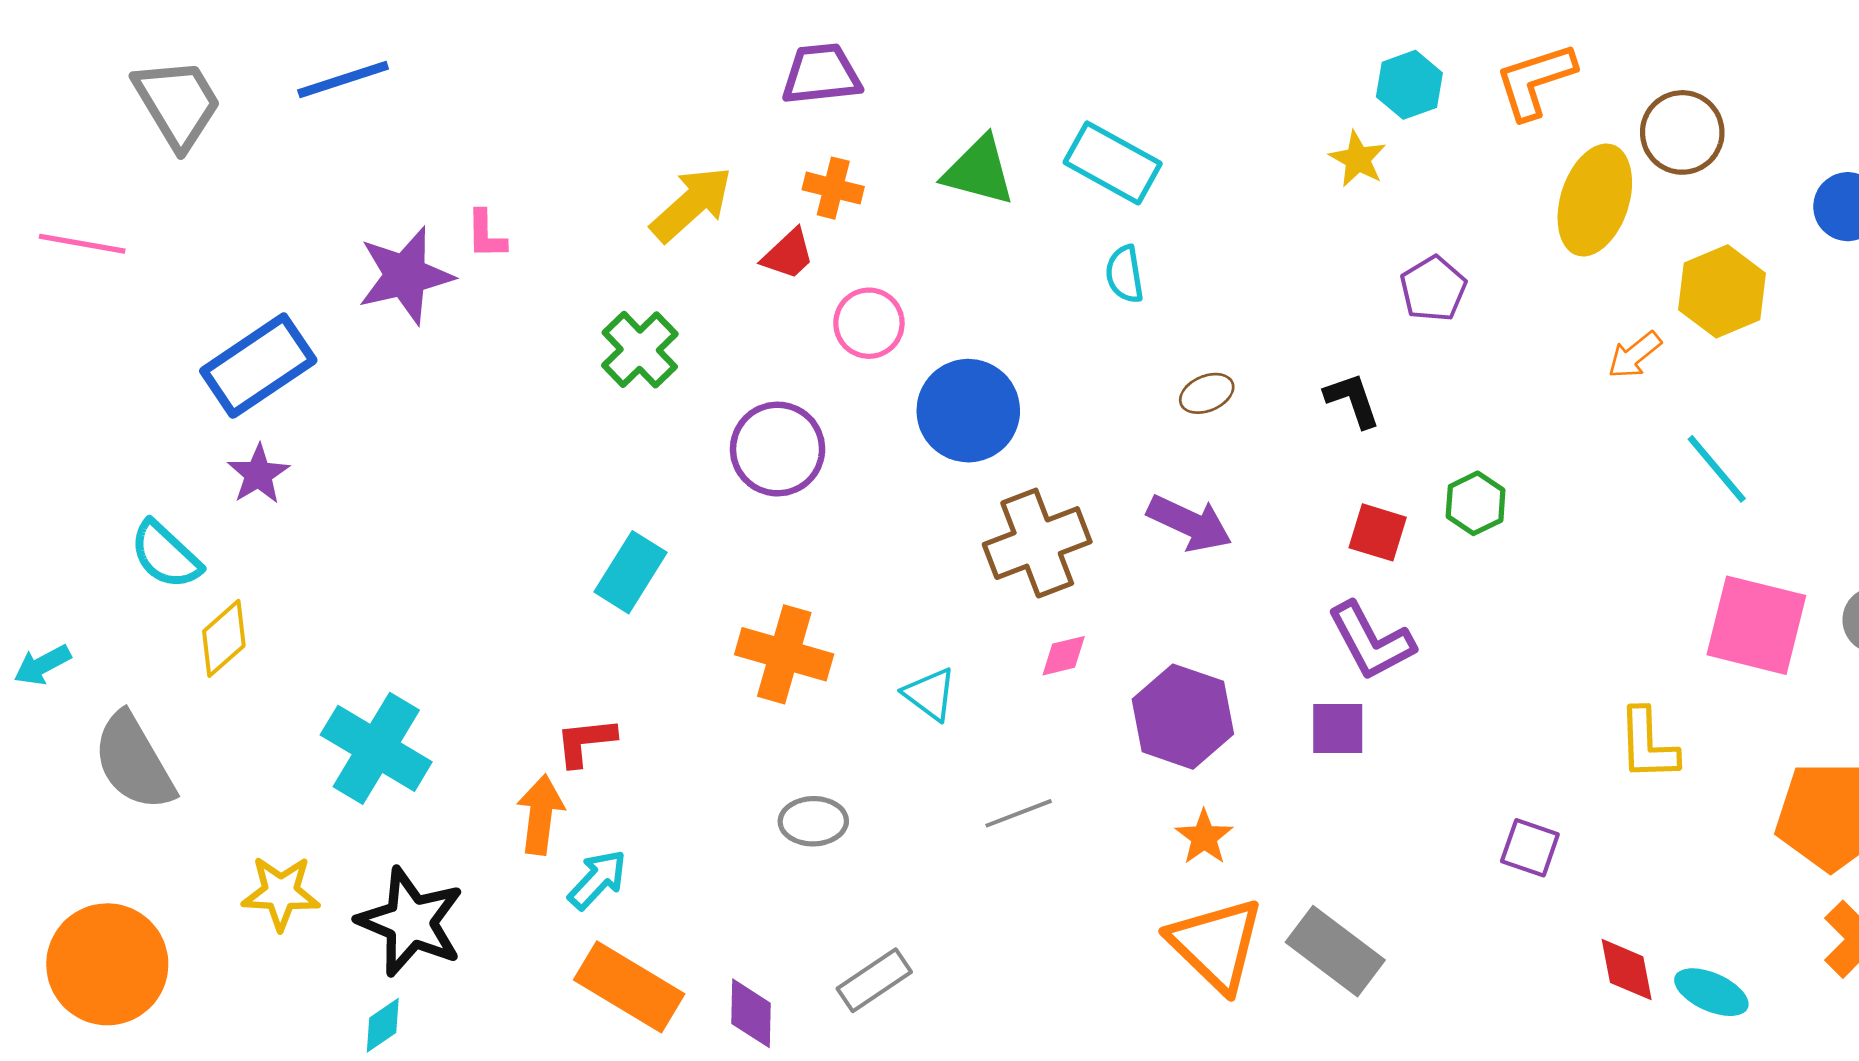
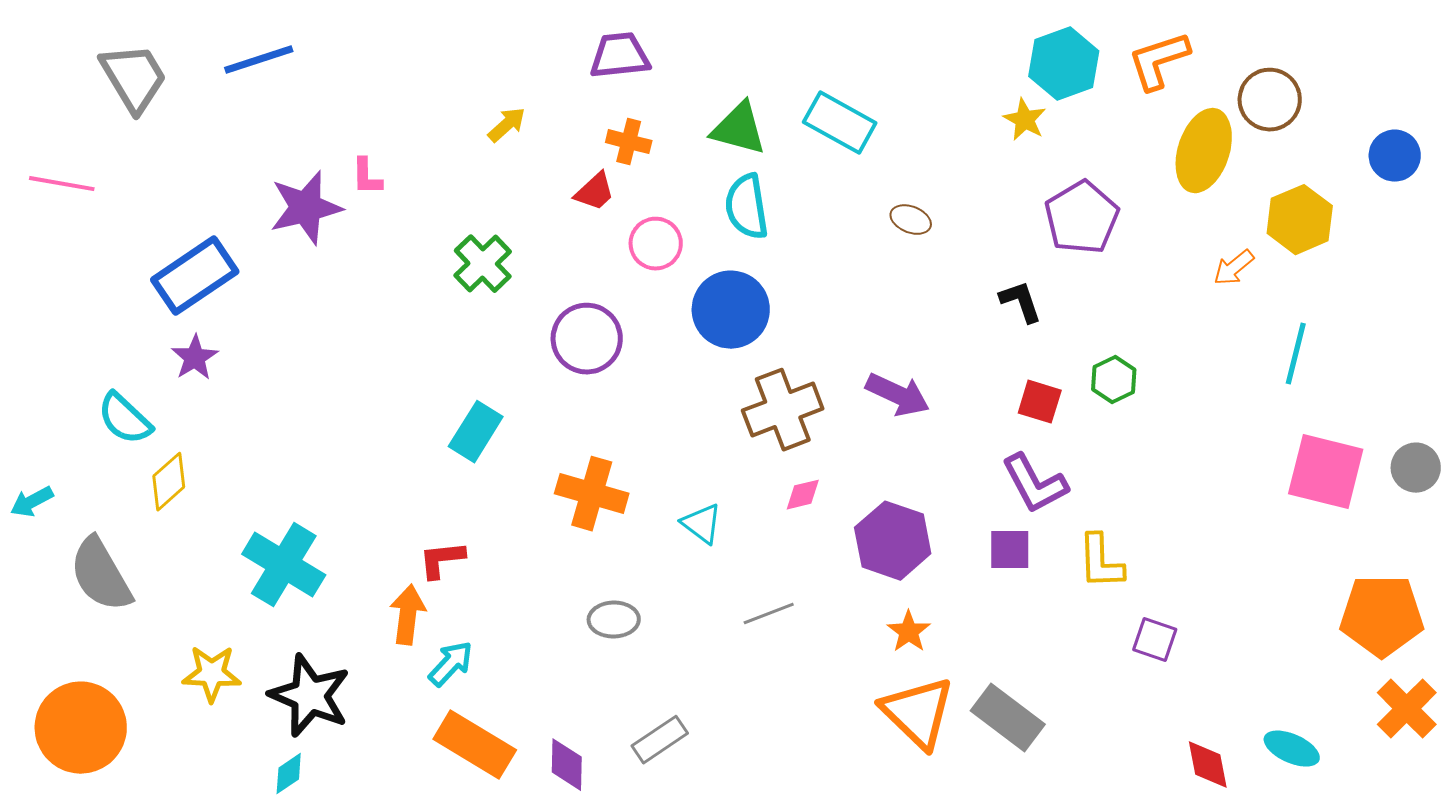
cyan hexagon: (1409, 85) -> (1064, 64), size x1.4
yellow arrow: (691, 204) -> (507, 125), moved, size x0.6
cyan semicircle: (1125, 274) -> (747, 207), moved, size x1.5
purple pentagon: (1433, 289) -> (1082, 218), size x1.5
brown ellipse: (1207, 393) -> (911, 220), moved, turned 45
cyan line: (1717, 469) -> (1296, 354), turned 54
yellow L-shape: (1648, 744) -> (1101, 562), moved
red diamond: (1627, 970) -> (1208, 765), moved

